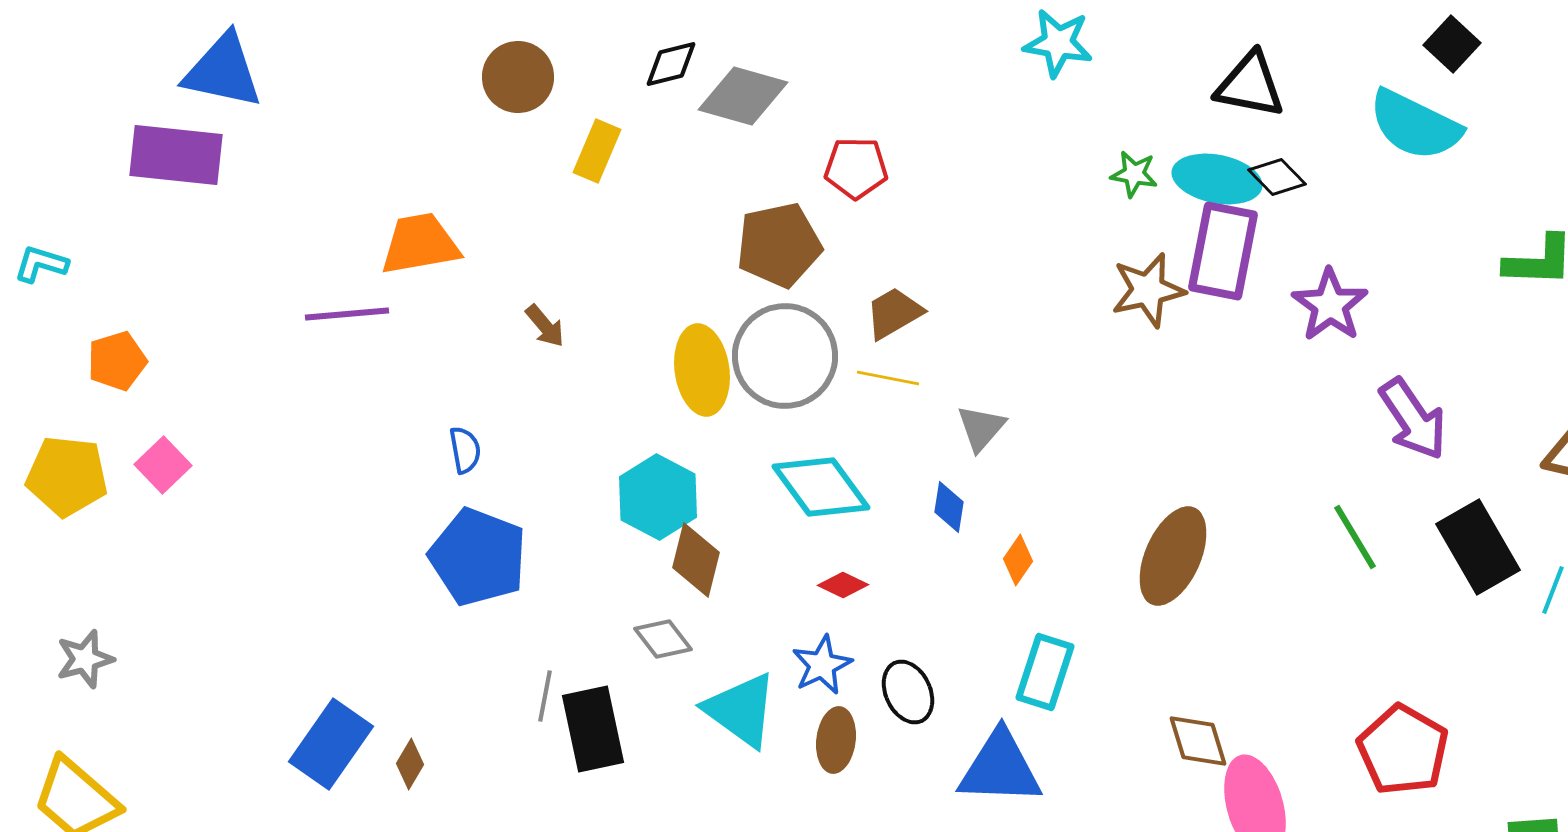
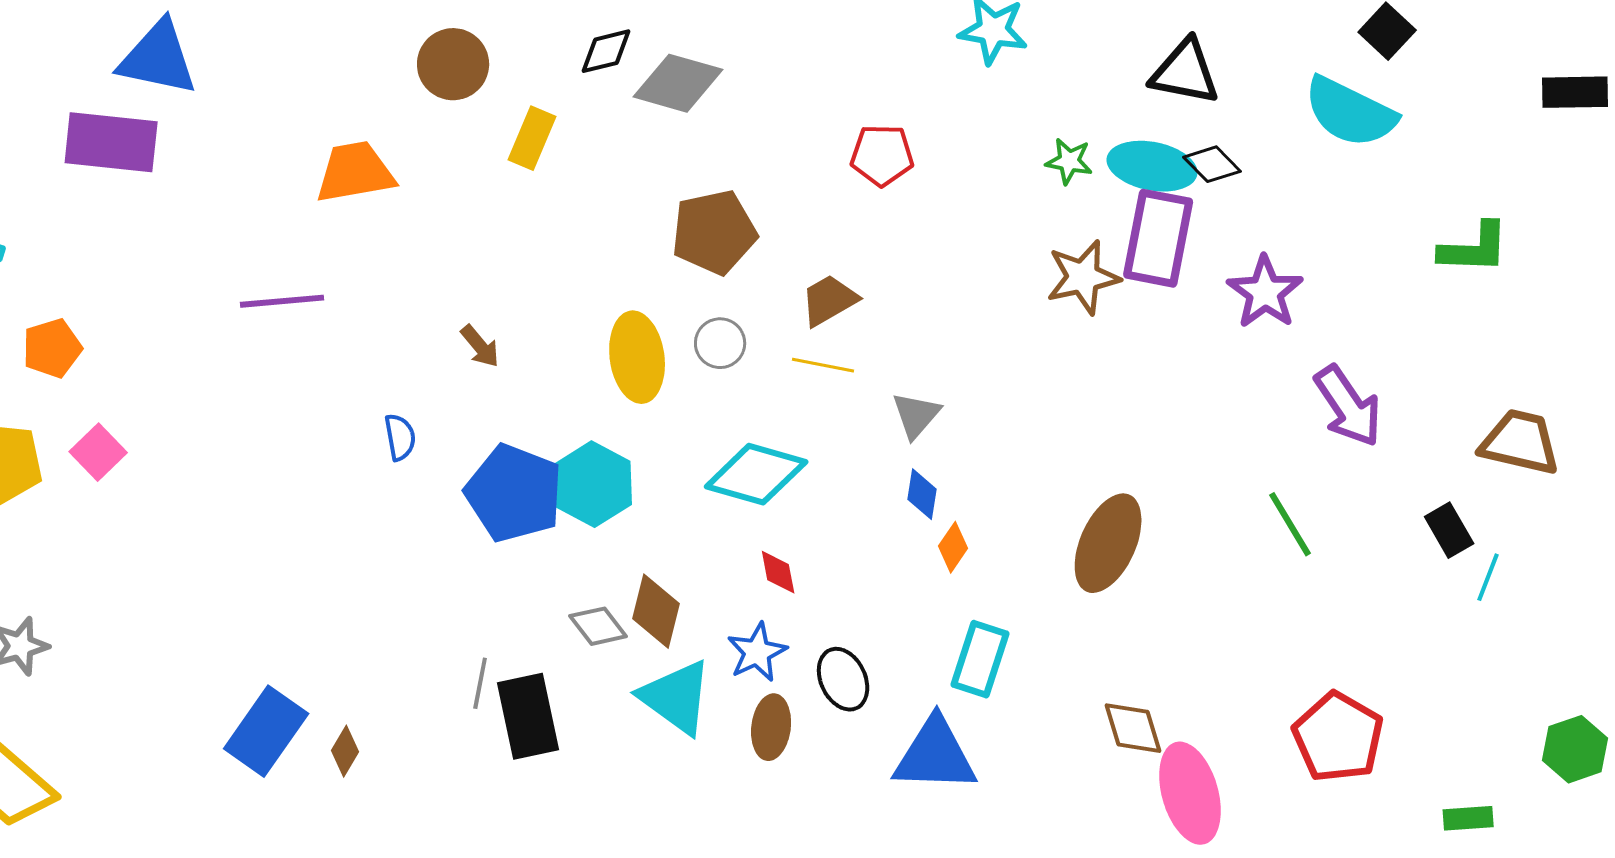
red pentagon: (856, 168) -> (882, 155), moved
orange trapezoid: (420, 244) -> (355, 172), moved
brown arrow: (545, 326) -> (480, 346), moved
gray circle: (785, 356) -> (720, 343), size x0.5
cyan diamond: (821, 487) -> (756, 474), turned -38
blue diamond: (949, 507) -> (922, 494), moved
black rectangle: (1478, 547) -> (1449, 530), moved, size x0.6
blue pentagon: (478, 557) -> (514, 493), moved
brown diamond: (696, 560) -> (656, 611), moved
red diamond: (843, 585) -> (778, 572), turned 54

